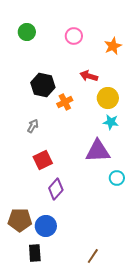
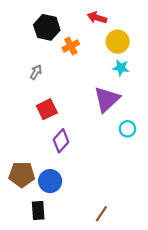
purple triangle: (98, 151) -> (107, 99), turned -40

